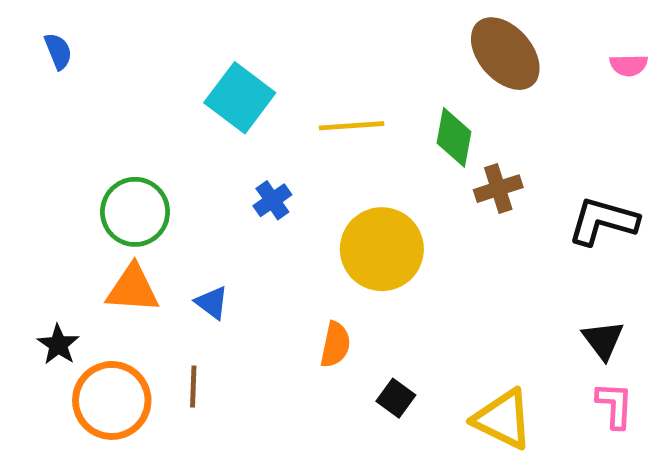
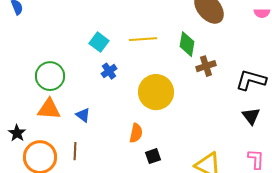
cyan square: (240, 98) -> (99, 42), moved, size x0.7
black triangle: (603, 340) -> (251, 116), moved
black square: (396, 398) -> (153, 156), moved, turned 35

